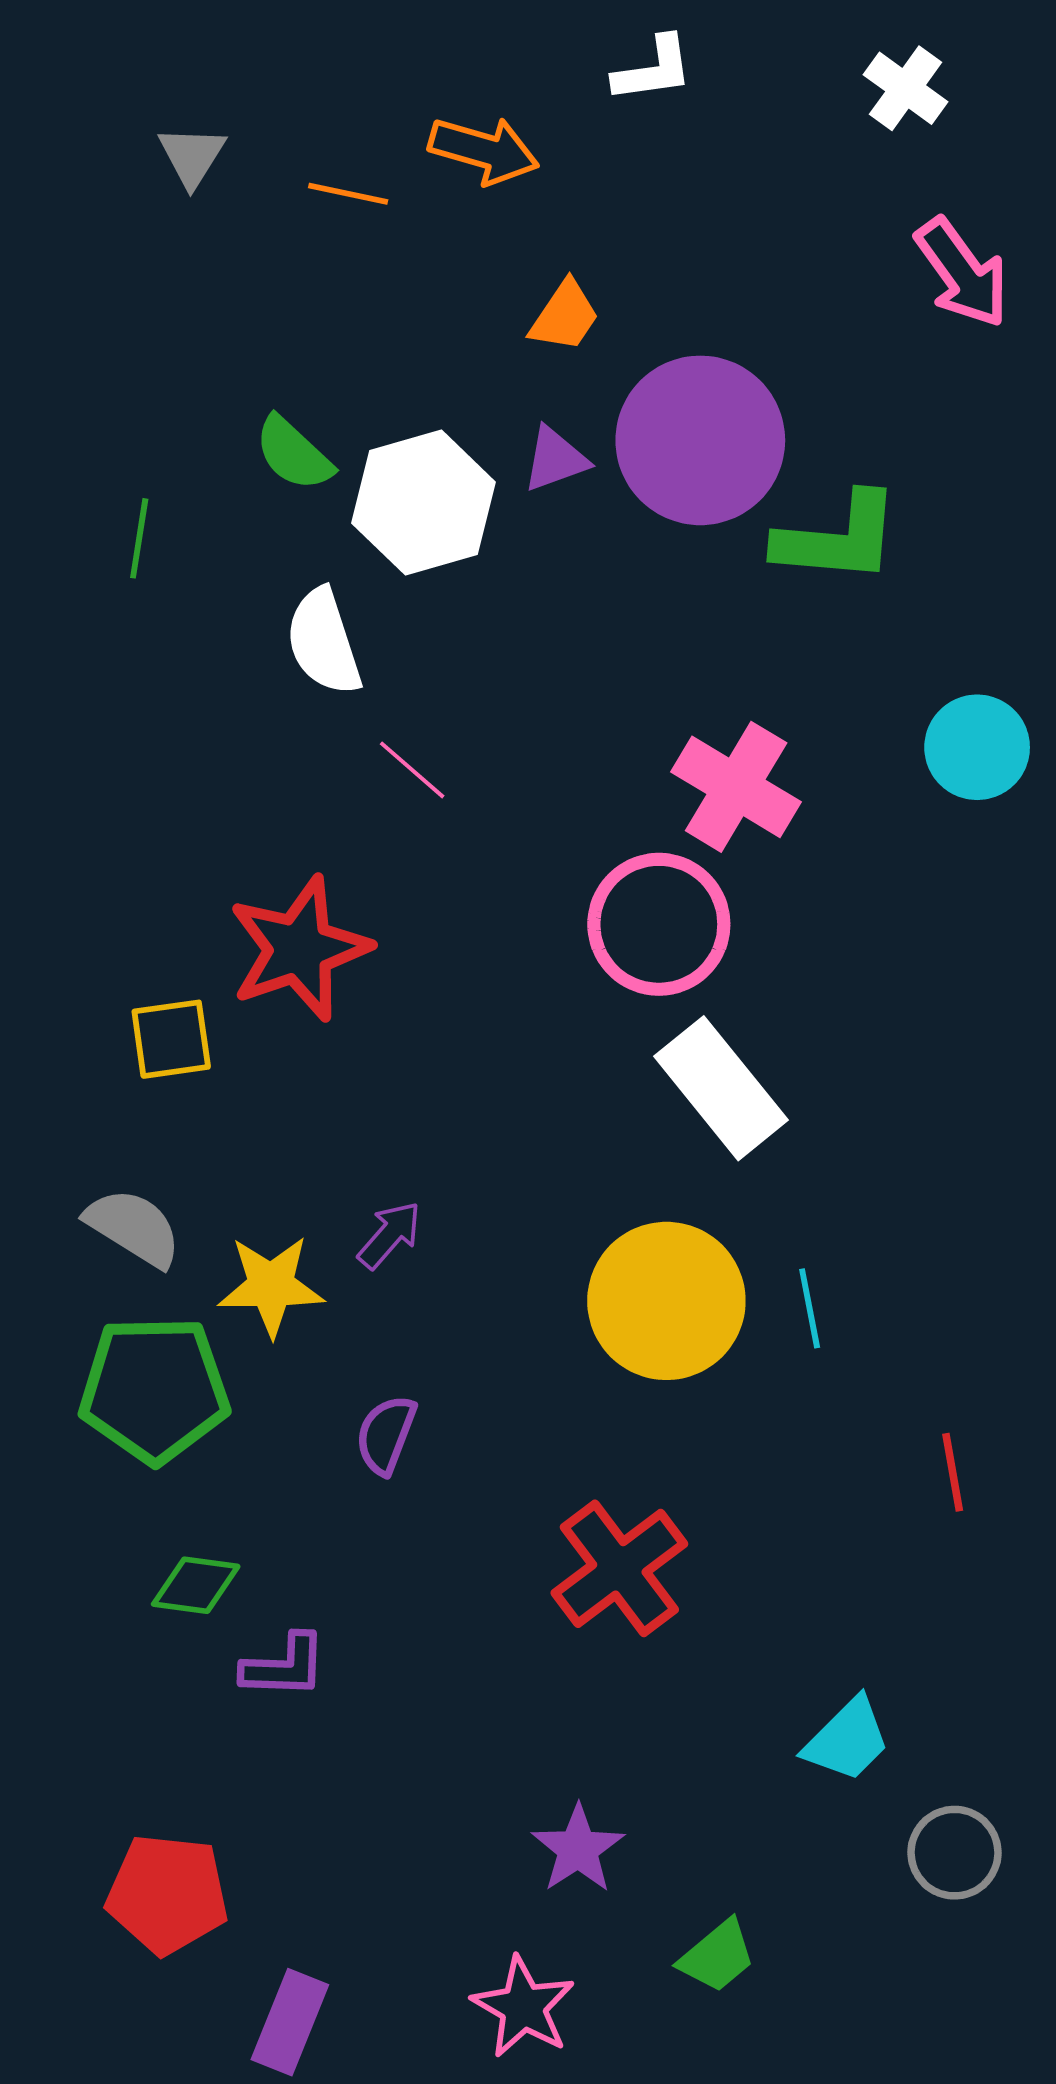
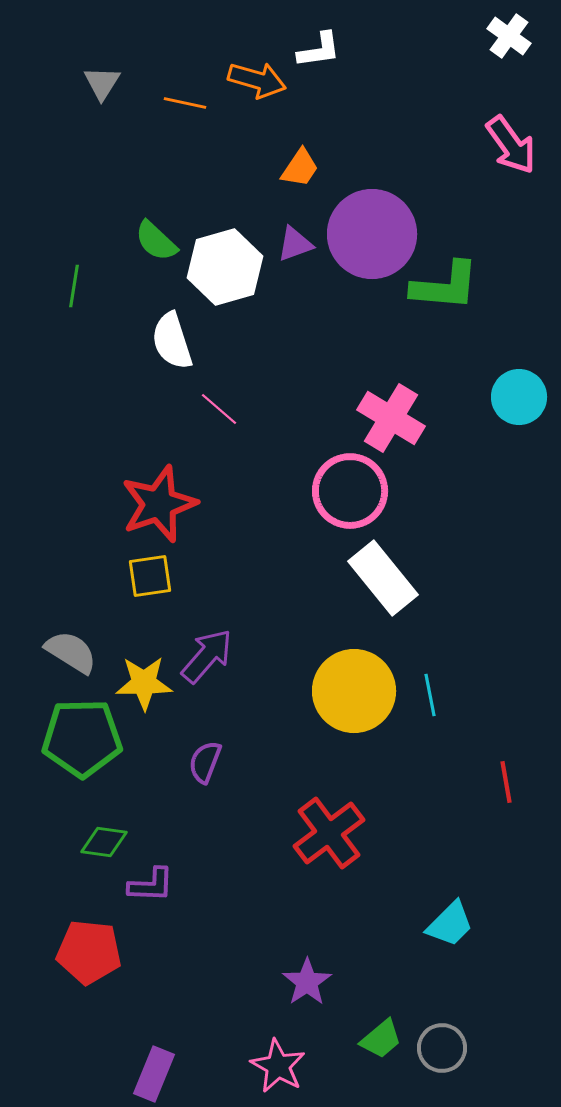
white L-shape: (653, 69) -> (319, 50), moved
white cross: (906, 88) -> (509, 36), moved
yellow square: (171, 1039) -> (150, 576), moved
purple arrow: (390, 1235) -> (207, 656), size x1.5
gray circle: (954, 1853) -> (442, 1048), moved
red pentagon: (167, 1894) -> (89, 952), moved

